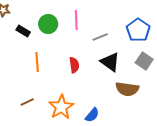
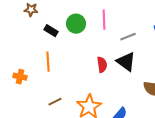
orange line: (37, 62) -> (48, 62), moved
black triangle: (110, 62) -> (126, 62), moved

